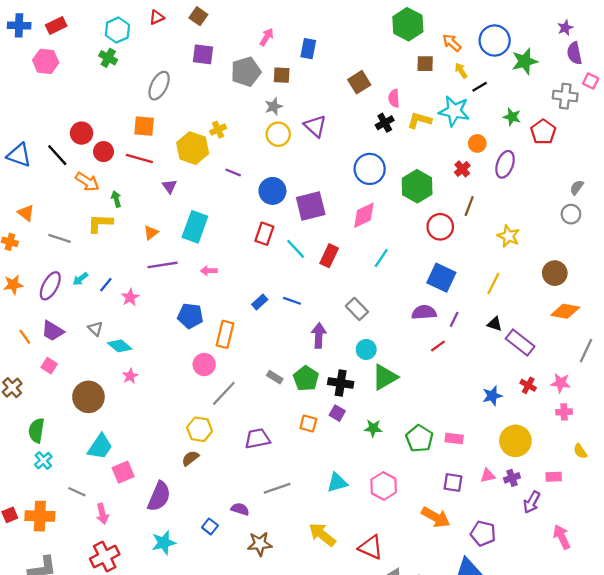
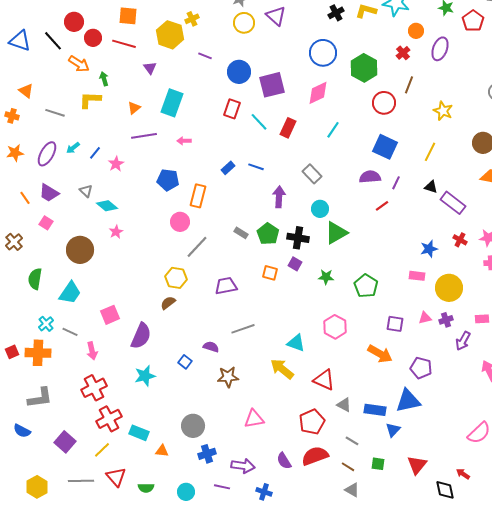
pink rectangle: (454, 439) -> (417, 276), moved
cyan trapezoid: (100, 447) -> (70, 293), moved
cyan cross: (43, 461) -> (46, 324), moved
cyan triangle: (337, 483) -> (296, 343), moved, turned 36

